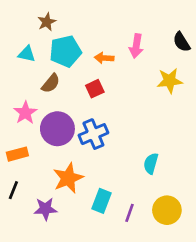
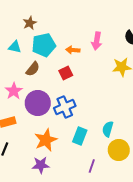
cyan rectangle: (101, 201) -> (80, 136), moved
purple star: (45, 209) -> (41, 165), moved
yellow circle: (167, 210) -> (119, 150), moved

